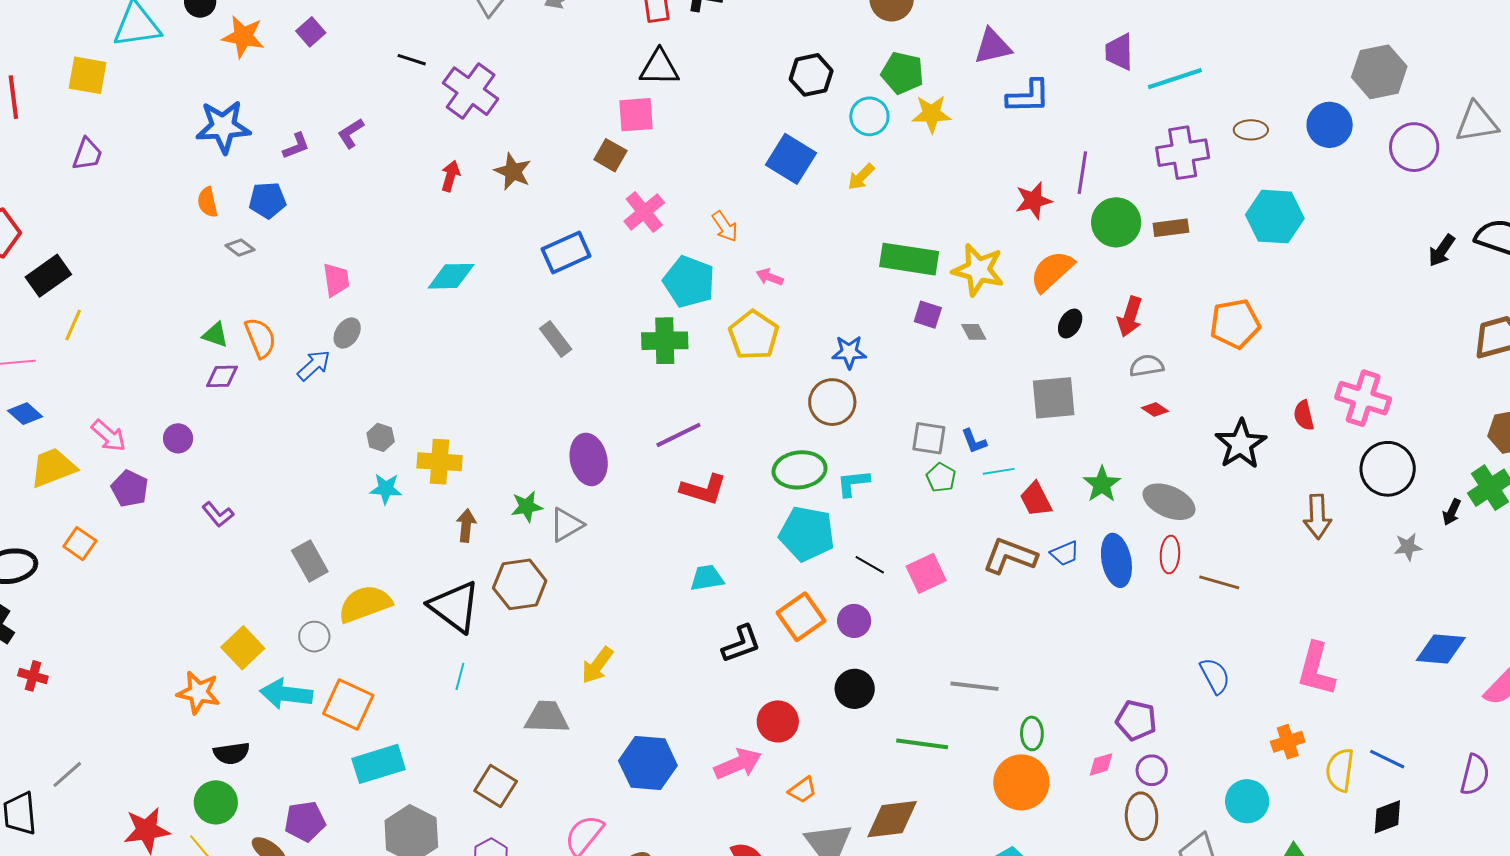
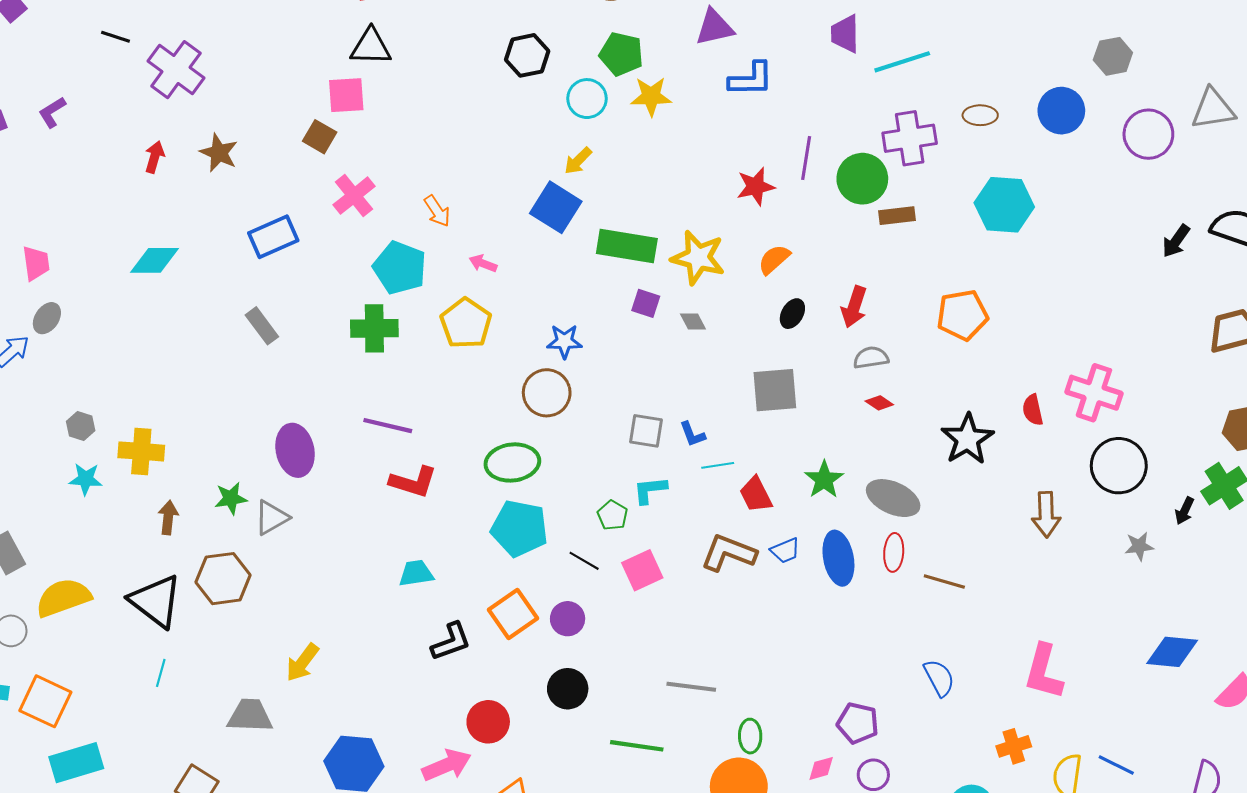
gray hexagon: (1379, 72) -> (1113, 56), size x0.7
blue square: (791, 159) -> (556, 207), moved
green circle: (1116, 222) -> (862, 179), moved
orange semicircle: (1052, 271) -> (774, 259), size x0.7
purple line: (678, 435) -> (388, 426), turned 39
green pentagon: (941, 478) -> (612, 515), moved
cyan L-shape: (853, 483) -> (650, 490), moved

